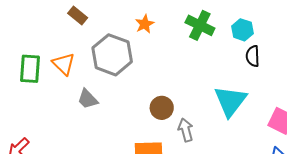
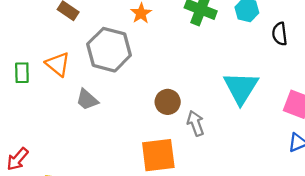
black semicircle: (253, 56) -> (280, 34), moved
green rectangle: (30, 69) -> (22, 73), size x0.7

